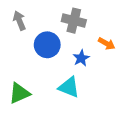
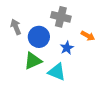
gray arrow: (19, 21) -> (16, 27), moved
green triangle: (19, 93) -> (33, 61), moved

